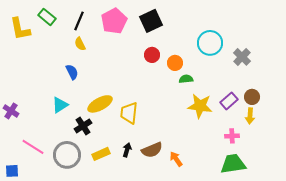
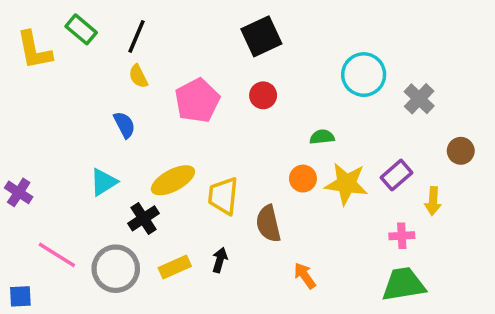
pink pentagon: (114, 21) -> (197, 101), moved
orange circle: (175, 63) -> (303, 179), moved
brown circle: (252, 97) -> (461, 151), moved
brown semicircle: (152, 150) -> (268, 224), moved, turned 100

